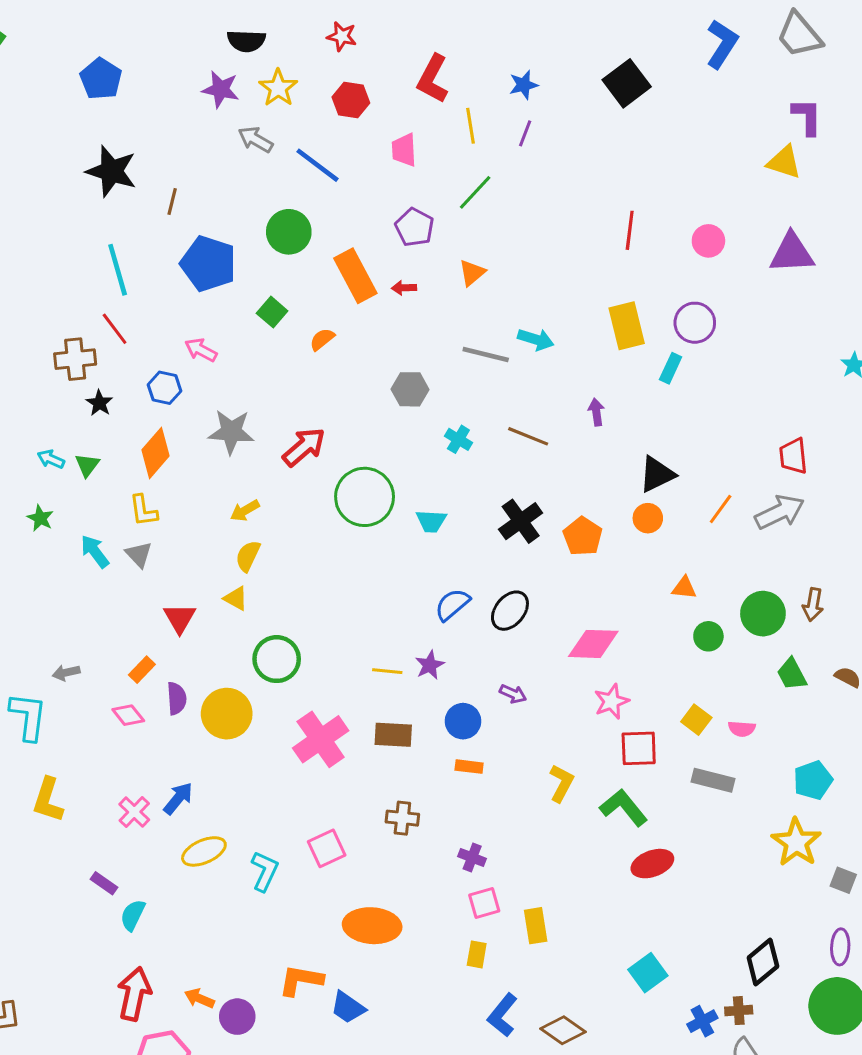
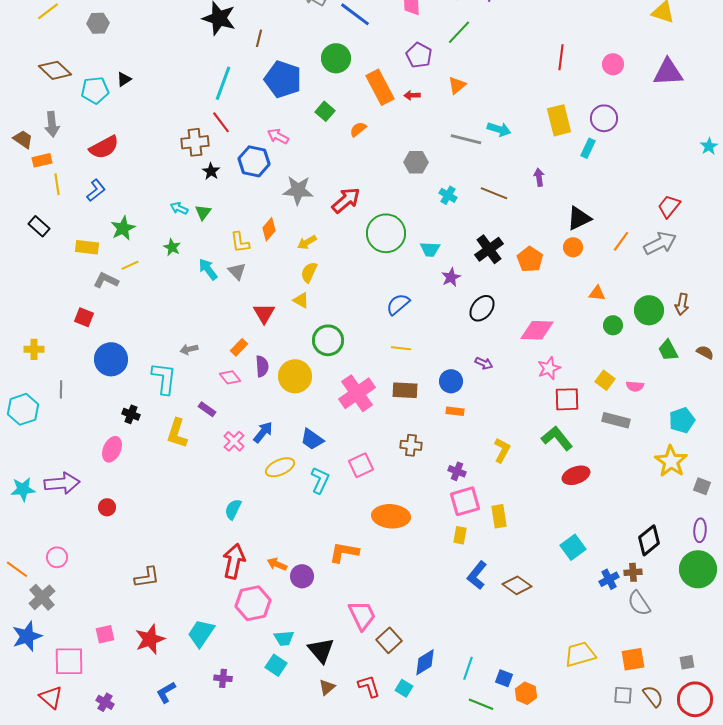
cyan line: (118, 270) -> (223, 83), turned 36
blue hexagon: (165, 388) -> (254, 161), size x1.4
orange diamond: (155, 453) -> (269, 229), moved, size x0.7
red trapezoid: (793, 456) -> (669, 206), turned 45
blue semicircle: (452, 604) -> (398, 304), moved
purple star: (430, 665) -> (451, 277), moved
yellow L-shape: (561, 783) -> (502, 450), moved
purple rectangle: (104, 883) -> (207, 409), moved
pink square: (484, 903) -> (465, 501), size x1.4
blue trapezoid: (348, 1007) -> (312, 439), moved

